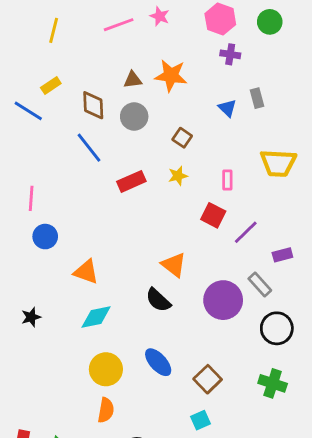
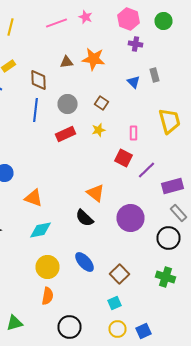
gray circle: (134, 116) -> (68, 104), moved
blue line: (89, 148) -> (36, 110), turned 45
yellow trapezoid: (278, 163) -> (170, 121), turned -108
purple rectangle: (282, 255) -> (172, 186), size x1.5
gray rectangle: (260, 285) -> (178, 213), moved

